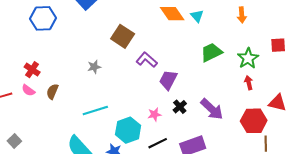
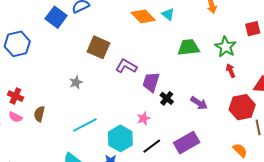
green trapezoid: (211, 52) -> (189, 47), turned 30
black cross: (180, 107) -> (167, 98), moved
purple arrow: (212, 109) -> (199, 103), size x0.7

